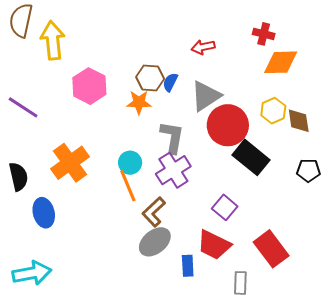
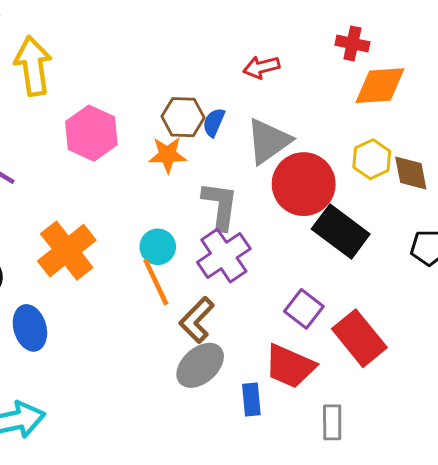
red rectangle: (271, 249) -> (359, 338), moved

